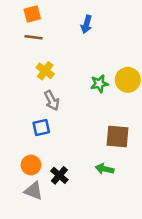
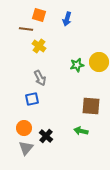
orange square: (32, 14) -> (39, 15), moved, turned 32
yellow cross: (45, 71) -> (39, 46), moved
gray triangle: (34, 191) -> (26, 148), turned 49

